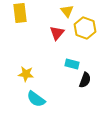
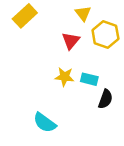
yellow rectangle: (20, 13) -> (25, 16), turned 54
yellow star: (26, 74) -> (64, 77), moved

